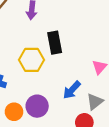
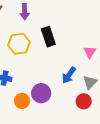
yellow hexagon: (31, 60) -> (19, 44), moved

